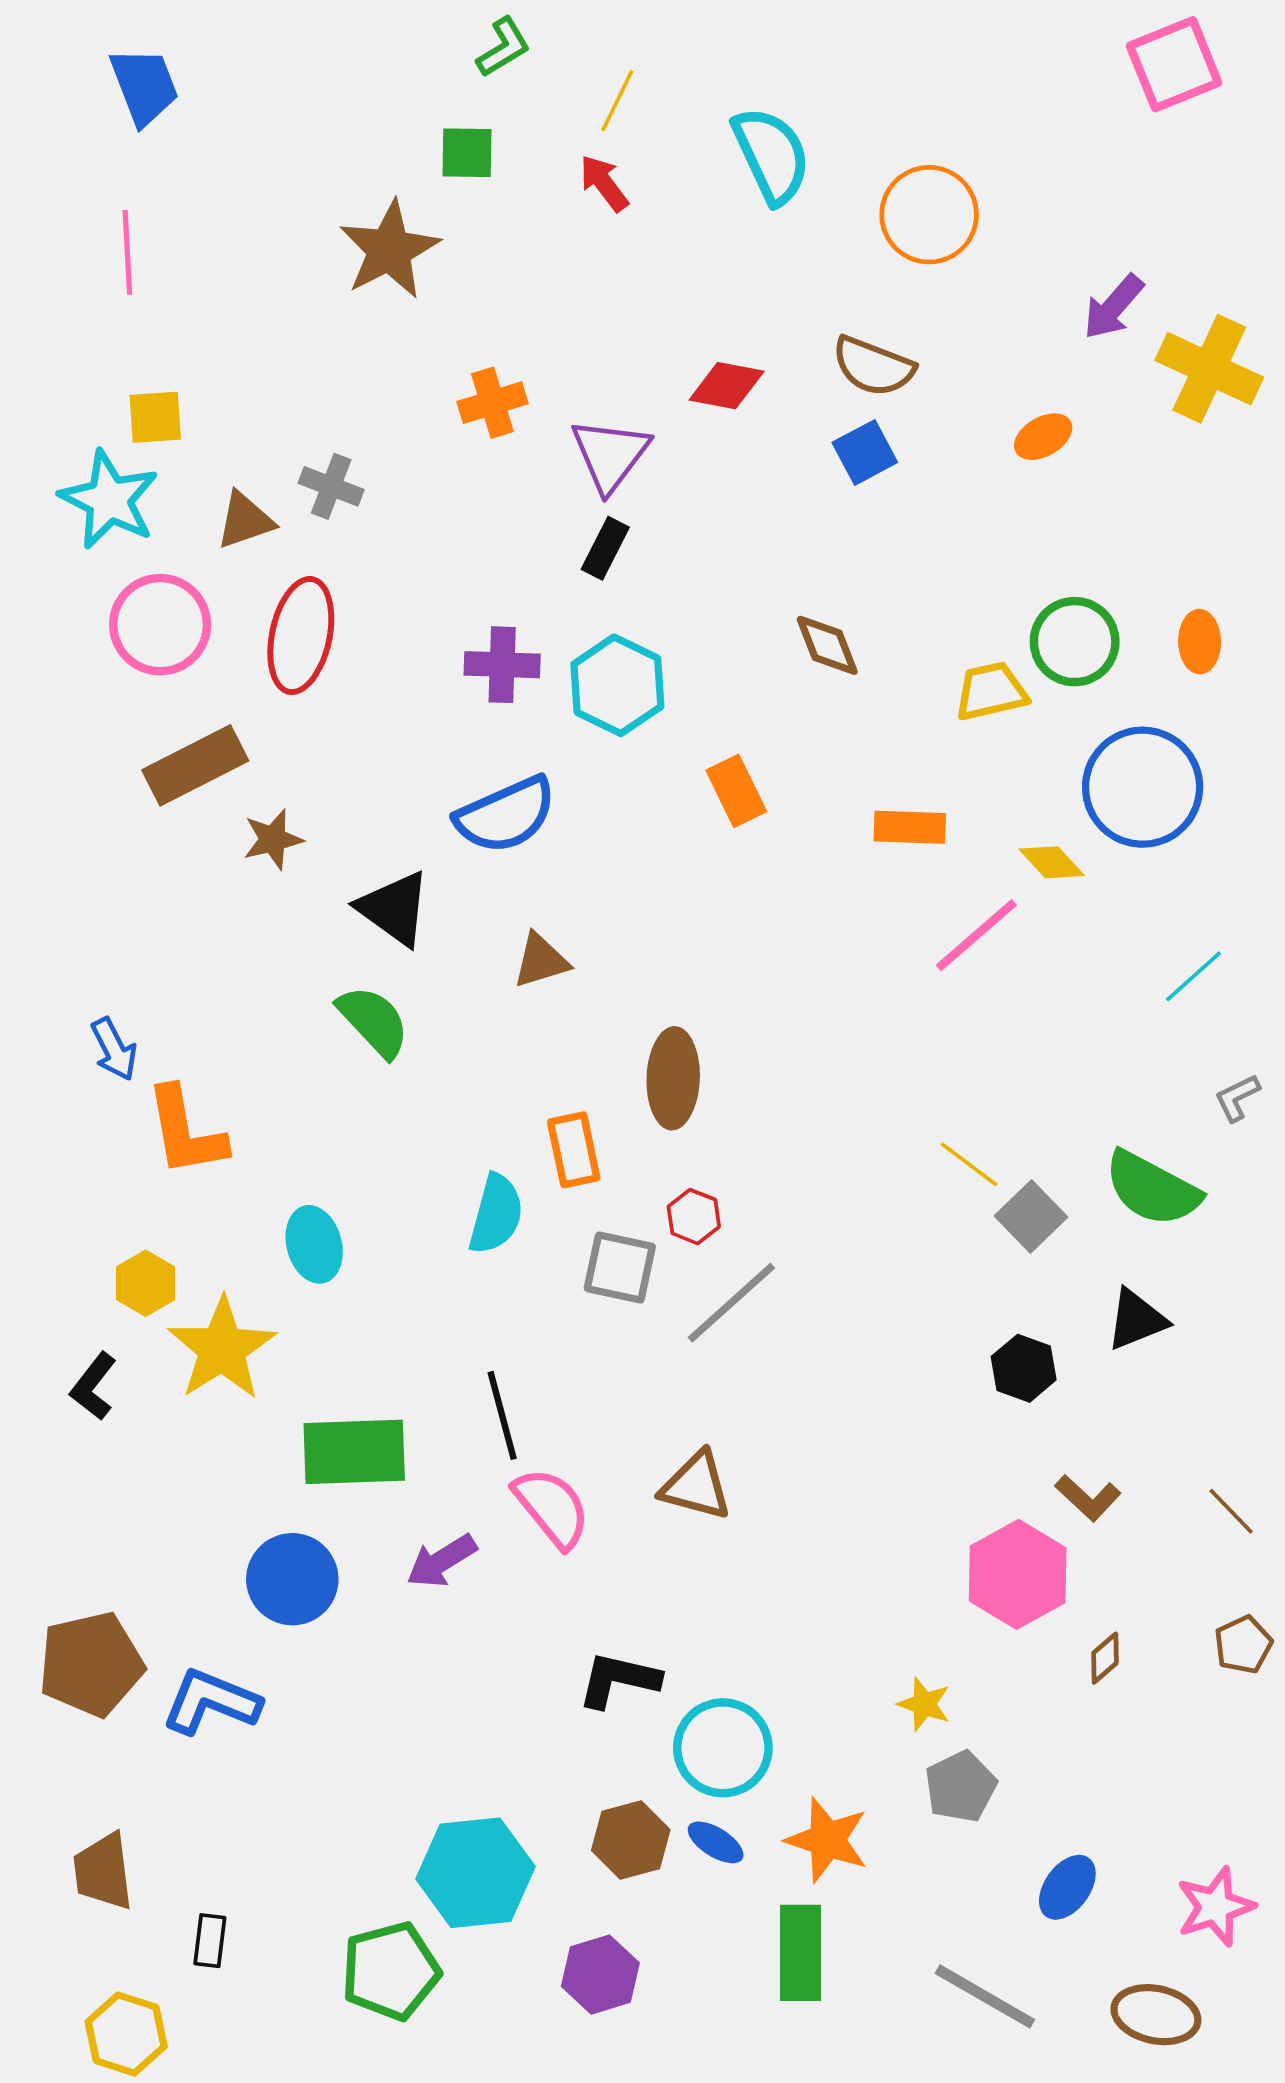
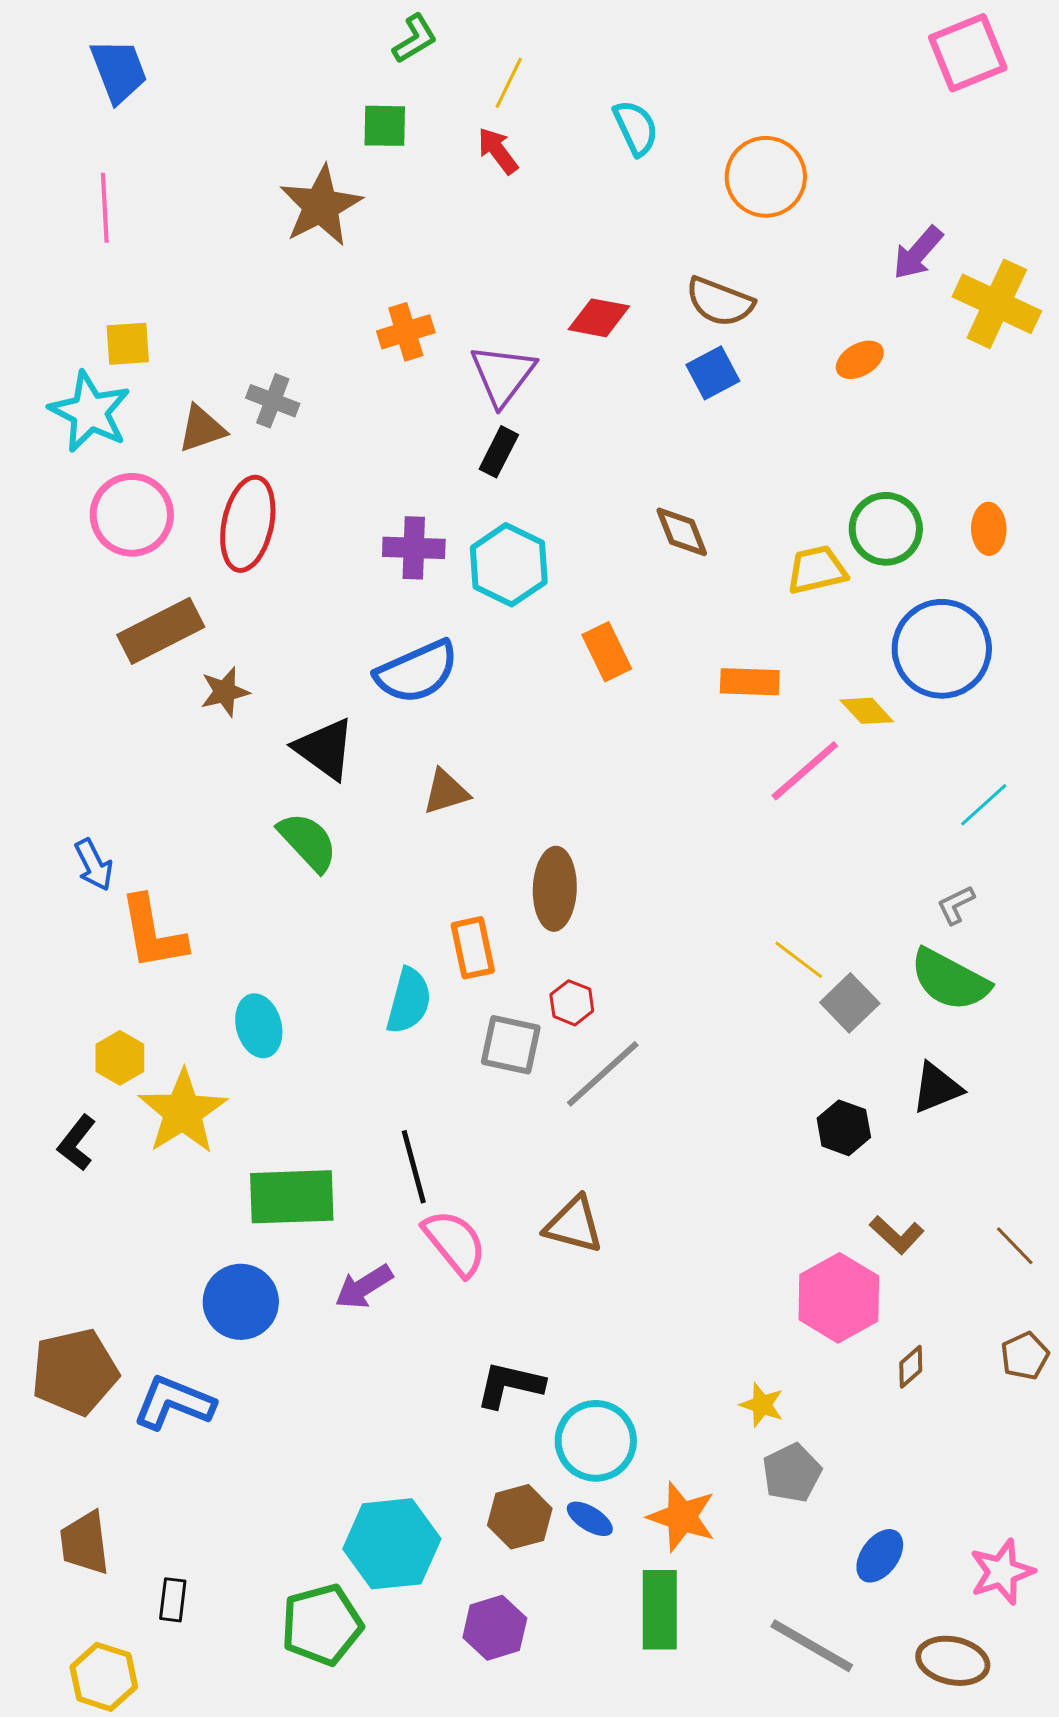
cyan semicircle: (771, 155) -> (636, 128), size x0.7
gray L-shape: (1237, 1098) -> (956, 905), moved

